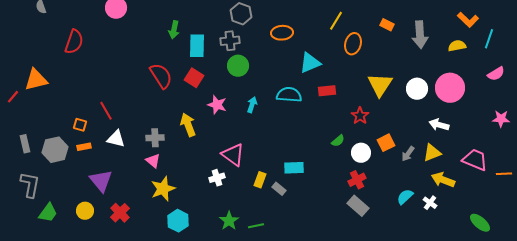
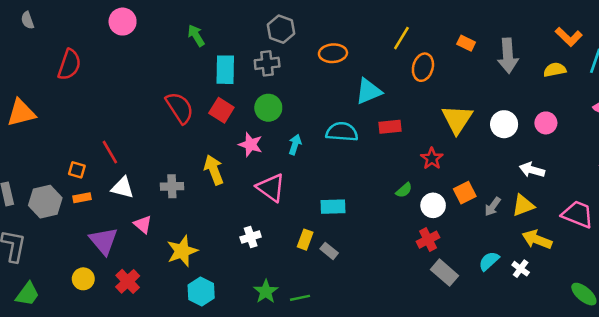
green arrow: (174, 30) -> (196, 35), moved, turned 138
green circle: (238, 66) -> (268, 108), moved
pink circle: (450, 88) -> (546, 123), size x0.6
pink triangle: (233, 155) -> (271, 188), moved
pink triangle: (153, 161) -> (143, 224), moved
cyan rectangle: (294, 168) -> (333, 207), moved
gray rectangle: (358, 206) -> (444, 273), moved
green trapezoid: (48, 213) -> (27, 294), moved

